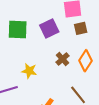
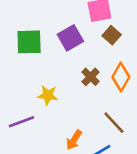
brown square: (81, 28) -> (112, 35), turned -32

